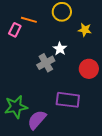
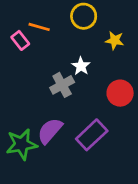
pink rectangle: (15, 30) -> (20, 40), turned -64
purple rectangle: (68, 100) -> (92, 135), turned -50
purple semicircle: (37, 120) -> (50, 131), moved

